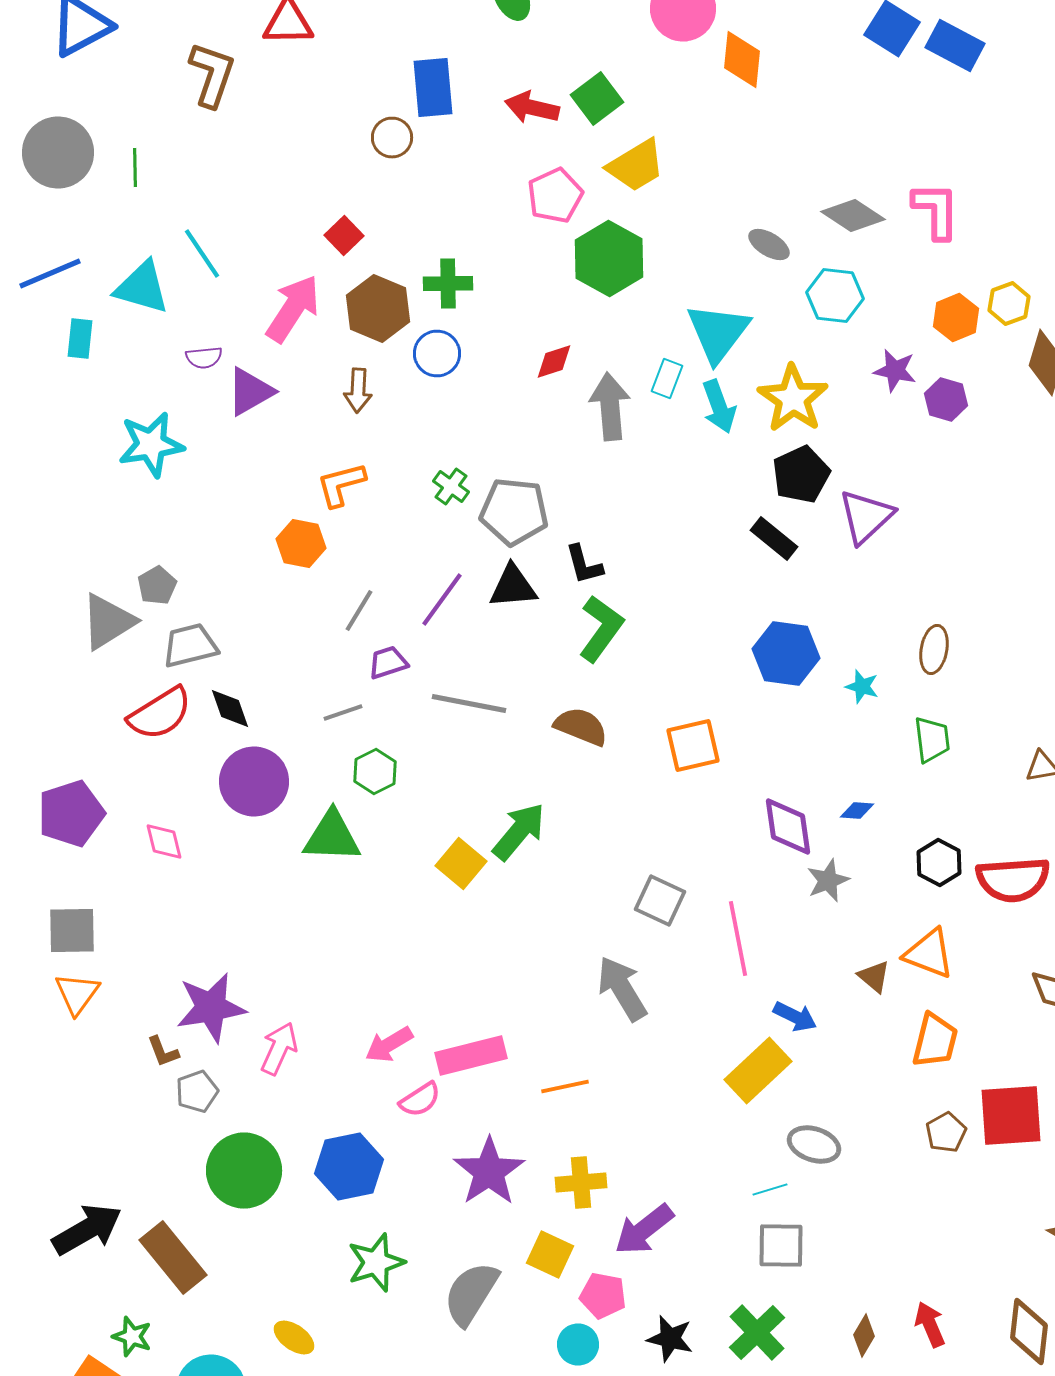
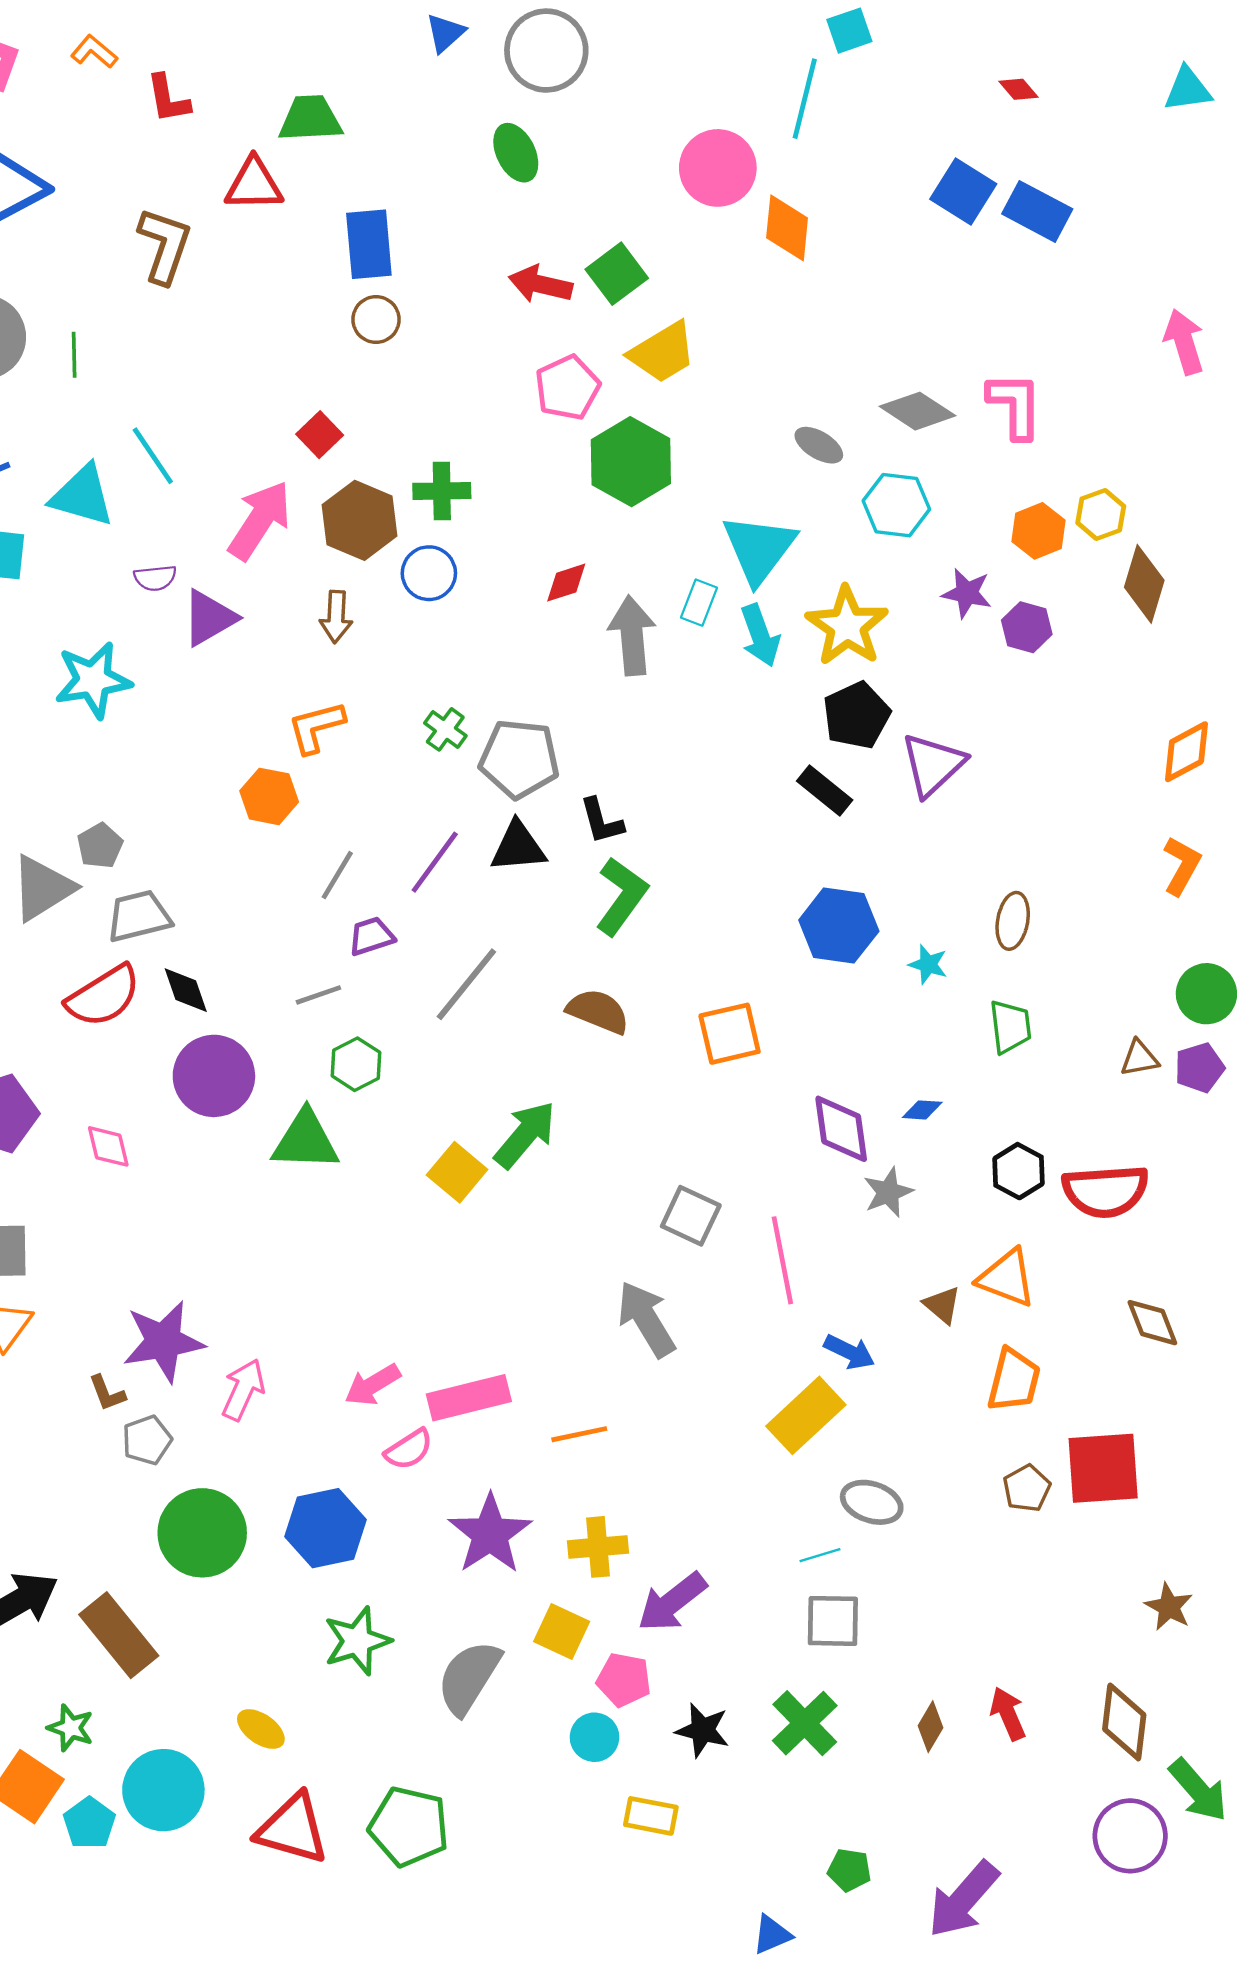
blue rectangle: (433, 88) -> (369, 244), moved
gray line: (469, 704) -> (466, 984), turned -62

